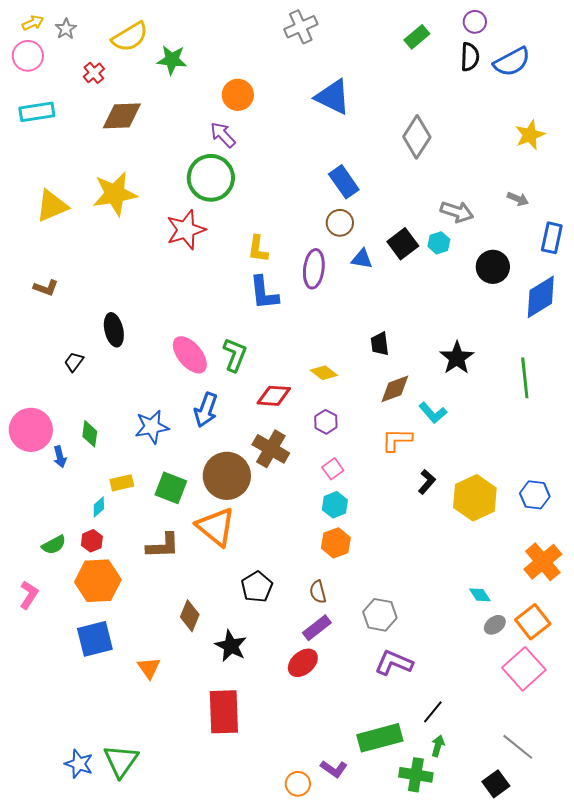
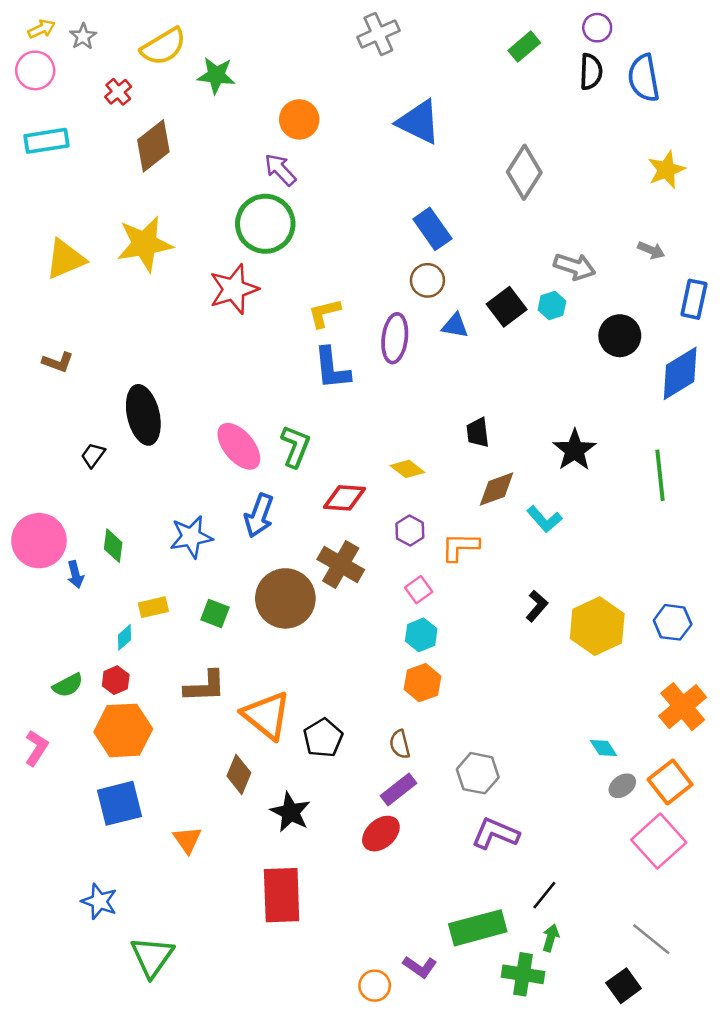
blue semicircle: (512, 62) -> (644, 78), turned 108
brown diamond: (122, 116) -> (153, 146), turned -36
yellow L-shape: (258, 249) -> (324, 313), turned 68
black ellipse: (114, 330) -> (143, 415), size x1.4
orange L-shape: (397, 440) -> (460, 547), moved
green square: (171, 488) -> (215, 614), size x0.7
orange triangle: (216, 527) -> (267, 715), moved
blue star: (79, 764) -> (99, 901), moved

